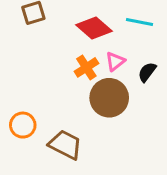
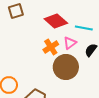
cyan line: (139, 22) -> (84, 28), moved

